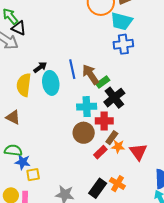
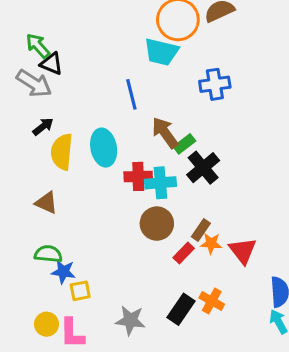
cyan trapezoid: (122, 21) -> (161, 52), moved
black arrow: (40, 67) -> (43, 127), moved
blue line: (72, 69) -> (131, 94), moved
red cross: (104, 121) -> (138, 176), moved

